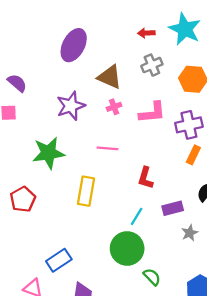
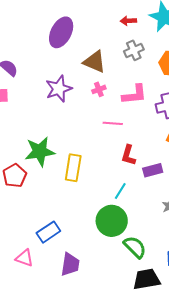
pink line: (108, 148) -> (113, 123), moved
green star: (48, 153) -> (40, 151), moved
purple rectangle: (173, 208) -> (153, 170), moved
green semicircle: (152, 277) -> (135, 247), size x1.4

